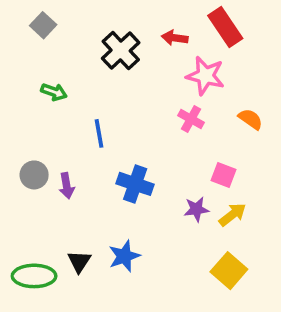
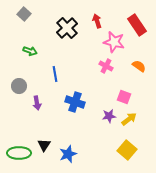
red rectangle: (225, 27) -> (137, 25), moved
red arrow: (175, 38) -> (97, 21), turned 64
gray circle: (34, 175) -> (19, 86), moved
blue star: (124, 256) -> (68, 154), moved

